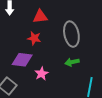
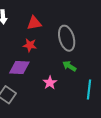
green arrow: (72, 62) -> (69, 66), turned 48
pink star: (41, 74) -> (50, 83), moved

